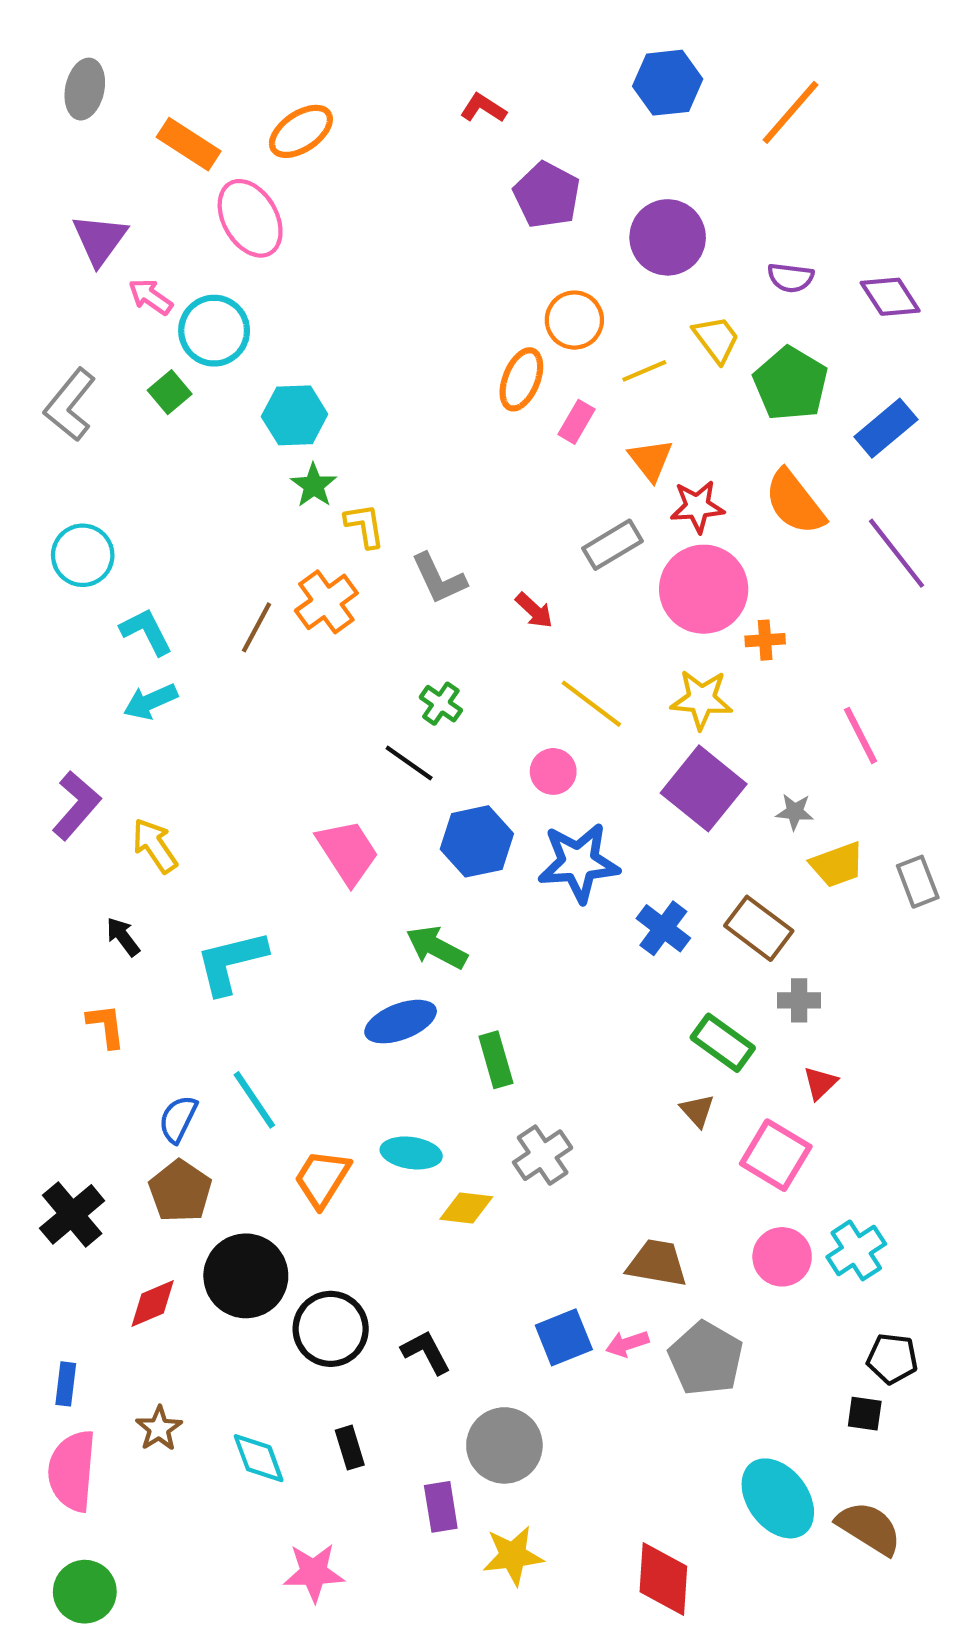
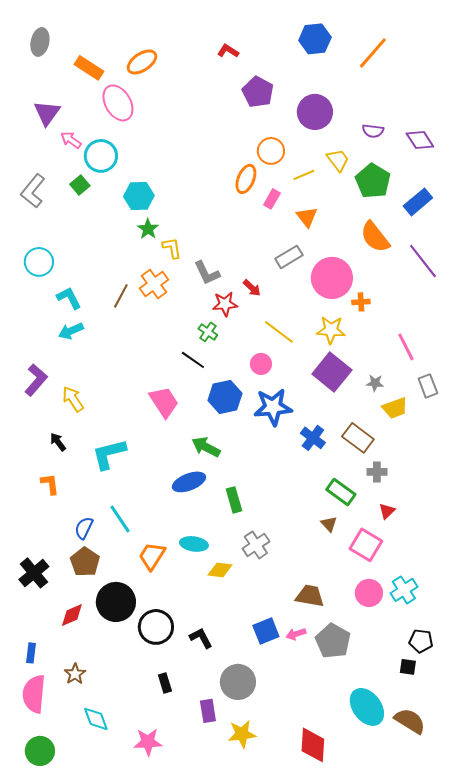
red star: (697, 507) -> (225, 304), moved
gray rectangle: (918, 882) -> (428, 386), moved
cyan diamond: (259, 1458) -> (96, 719), moved

